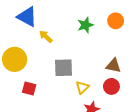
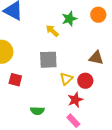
yellow arrow: (46, 36) -> (52, 31), moved
red circle: (111, 86) -> (85, 81), moved

